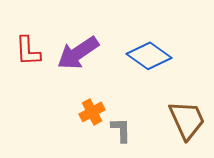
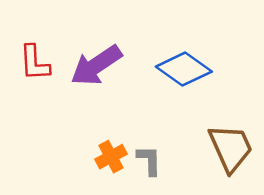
orange cross: (92, 112) -> (111, 157), moved

